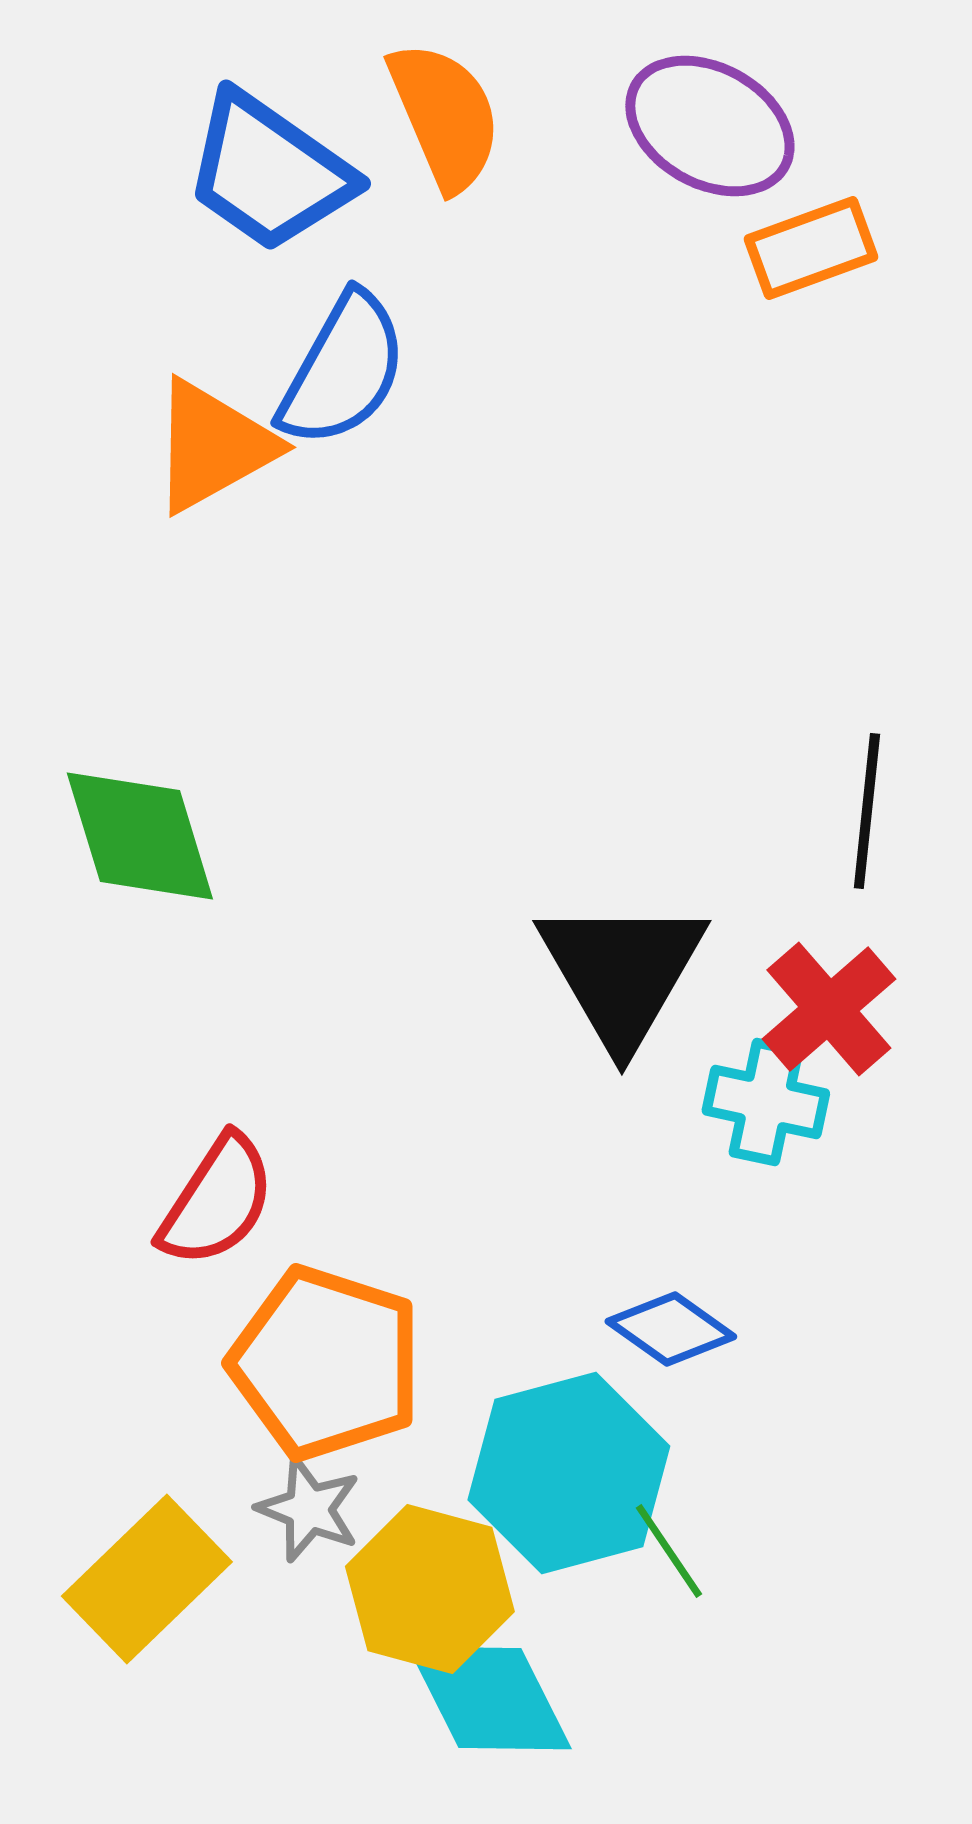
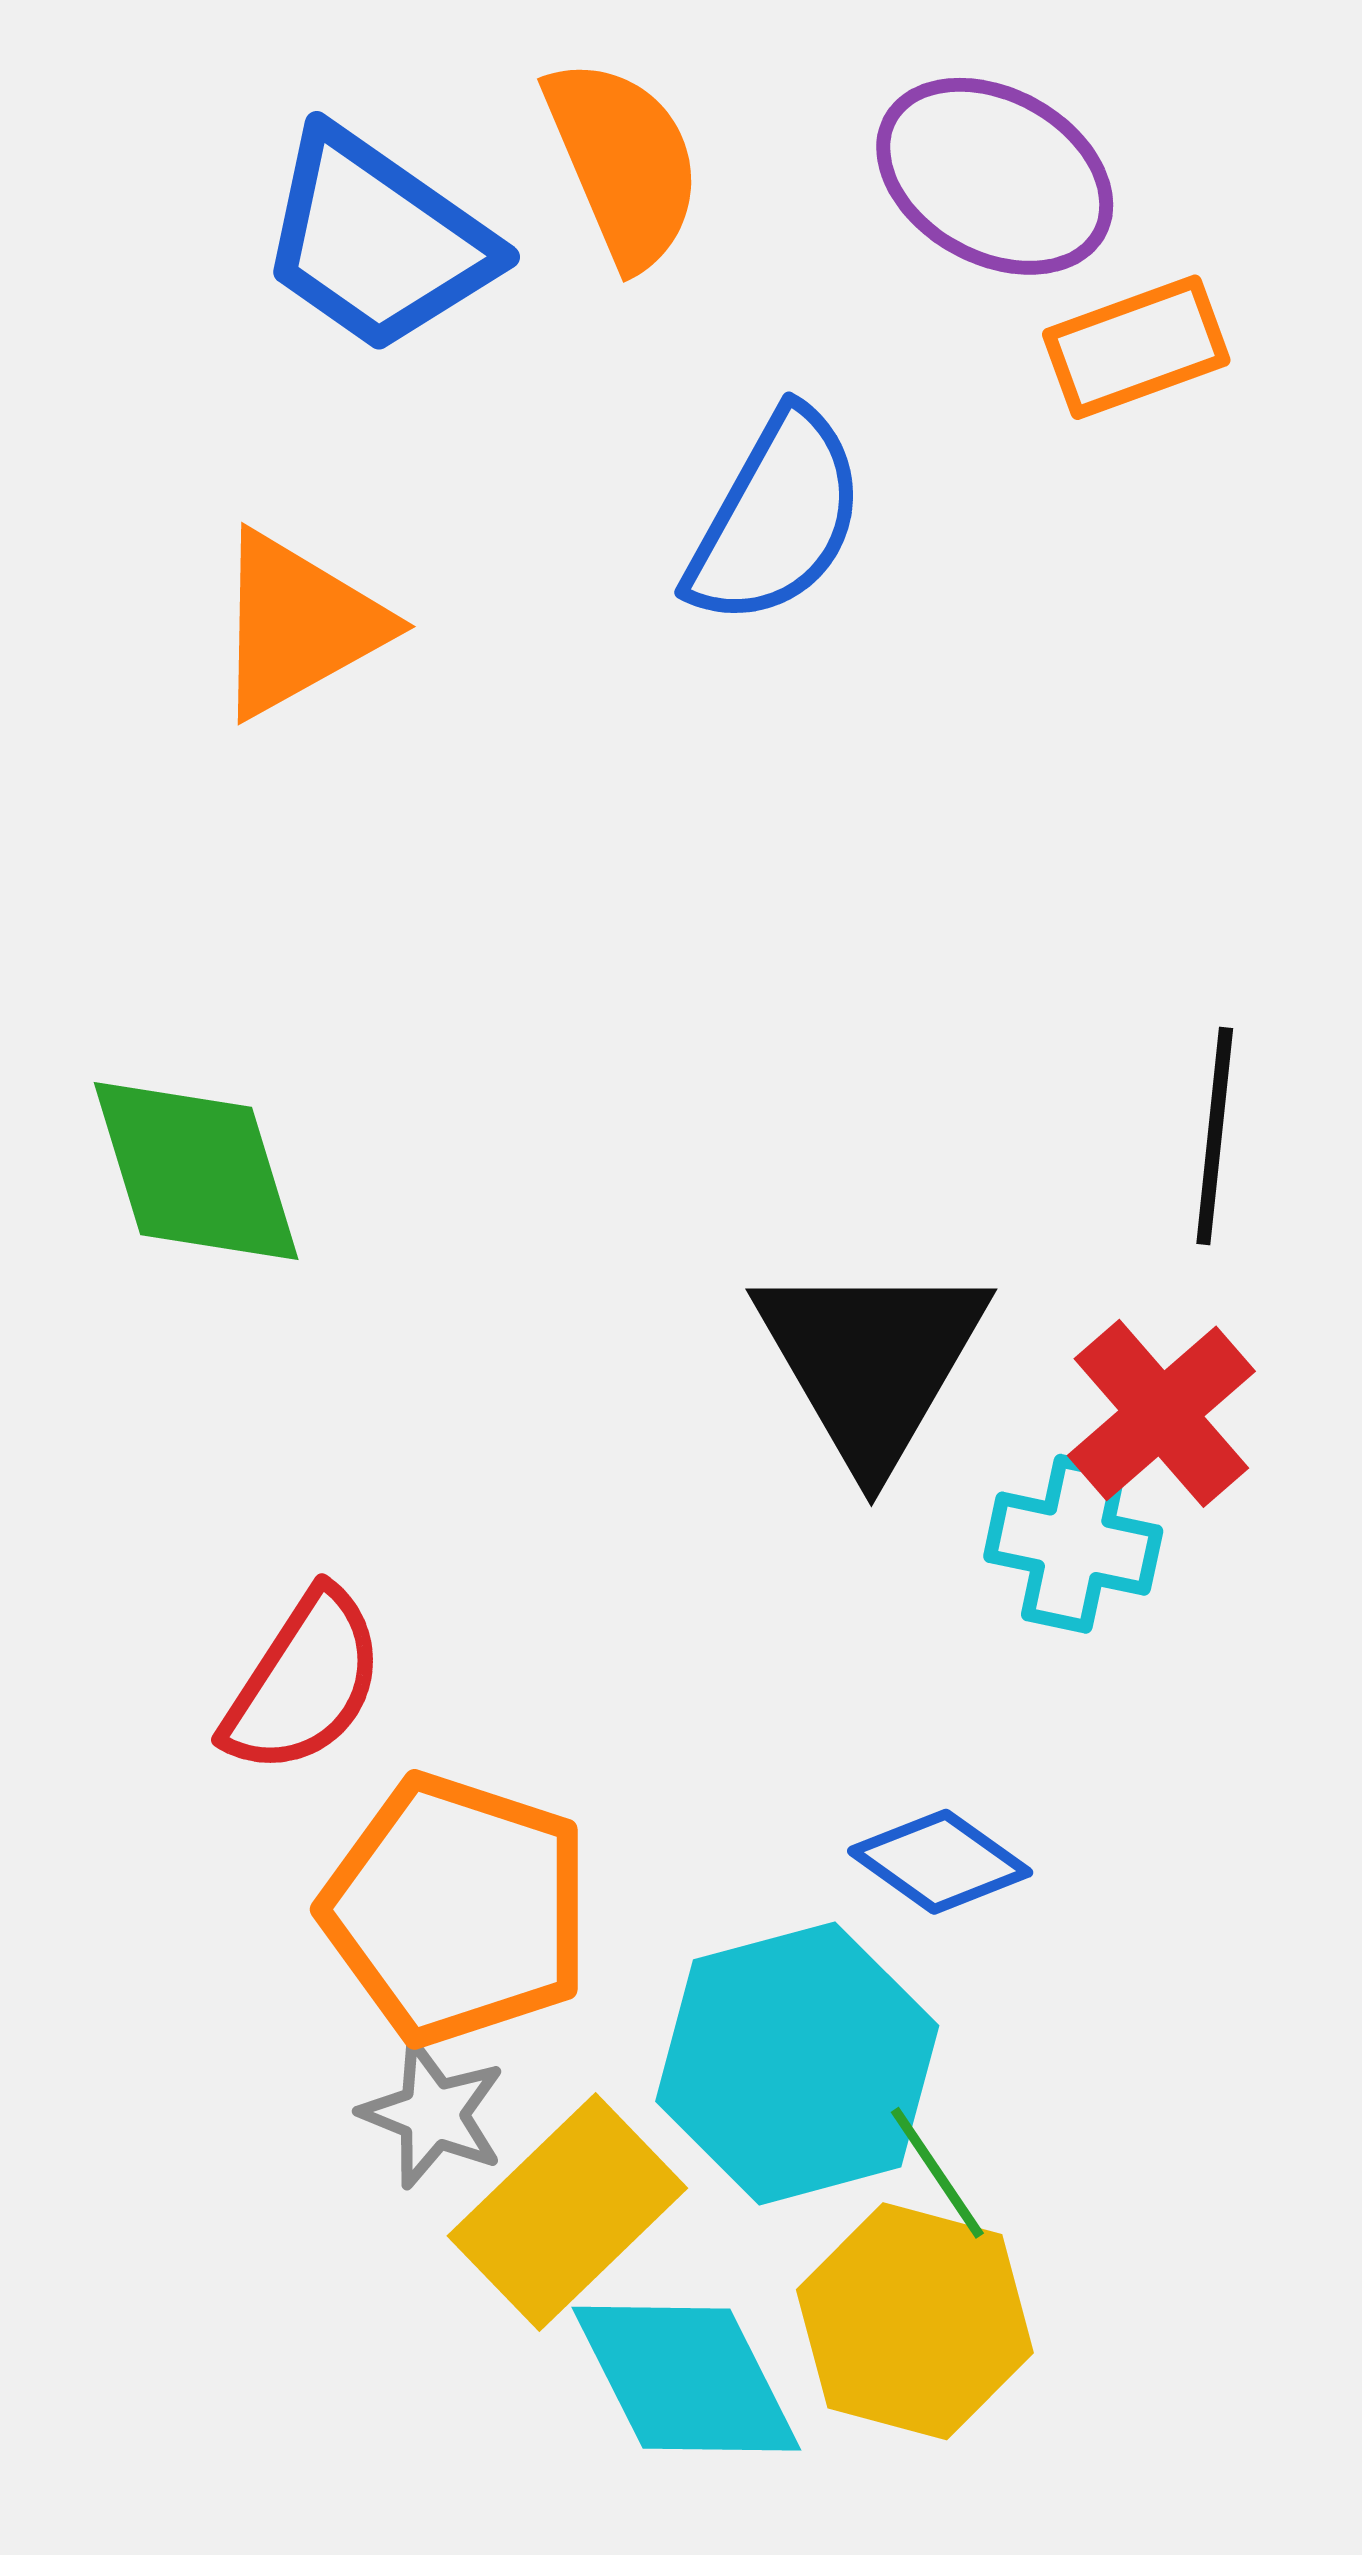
blue semicircle: (343, 370) -> (776, 518), moved
yellow rectangle: (147, 1579) -> (567, 2212), moved
yellow hexagon: (430, 1589) -> (915, 2321), moved

